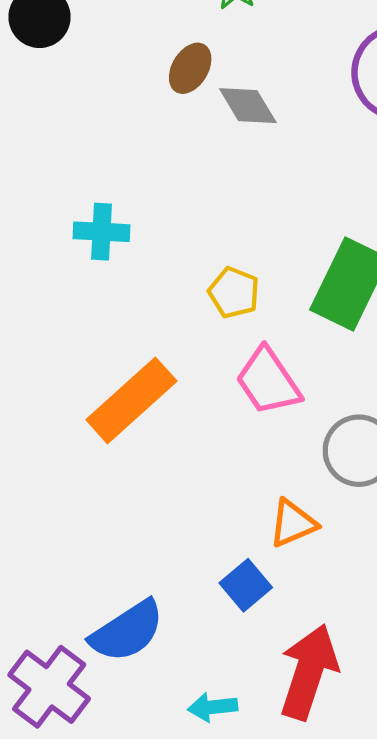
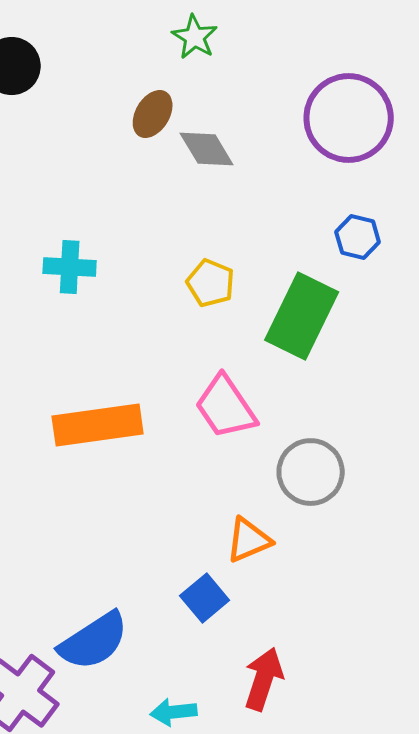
yellow pentagon: (234, 293) -> (211, 283), moved
orange rectangle: (131, 400) -> (98, 425), turned 34
red arrow: (309, 672) -> (264, 679), size x0.7

